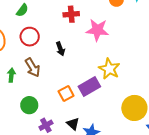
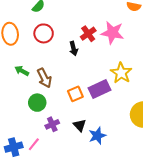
red cross: (71, 14) -> (88, 34), moved, turned -35
brown arrow: (33, 67) -> (44, 78), moved
green arrow: (11, 75) -> (22, 71), turned -72

